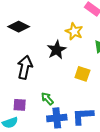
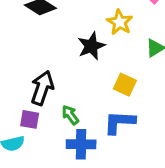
black arrow: (25, 67) -> (42, 88), moved
blue L-shape: (83, 116) -> (119, 122), moved

